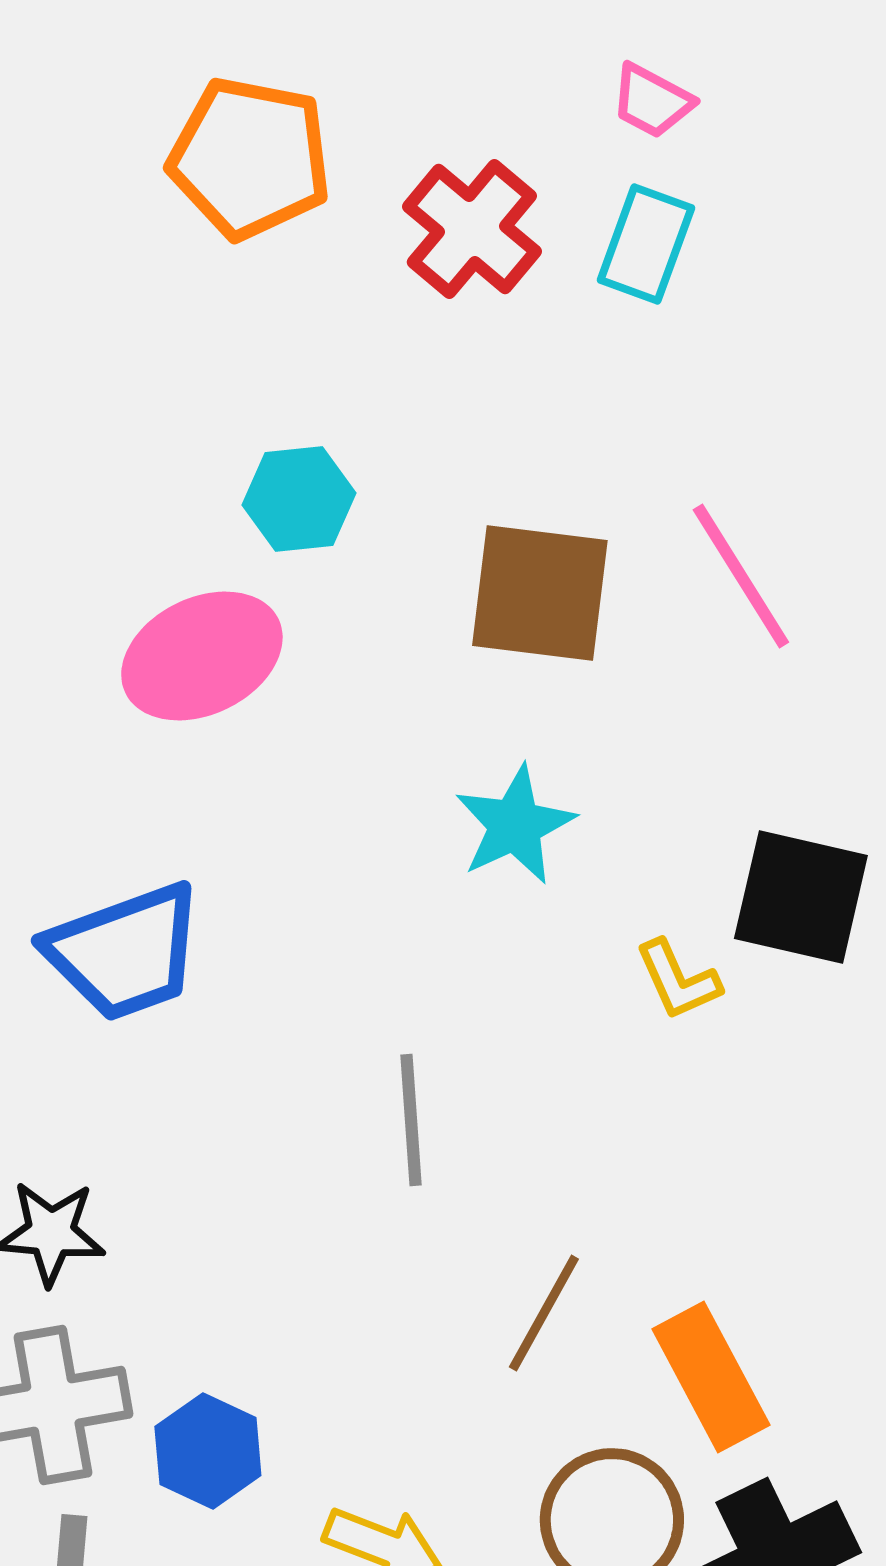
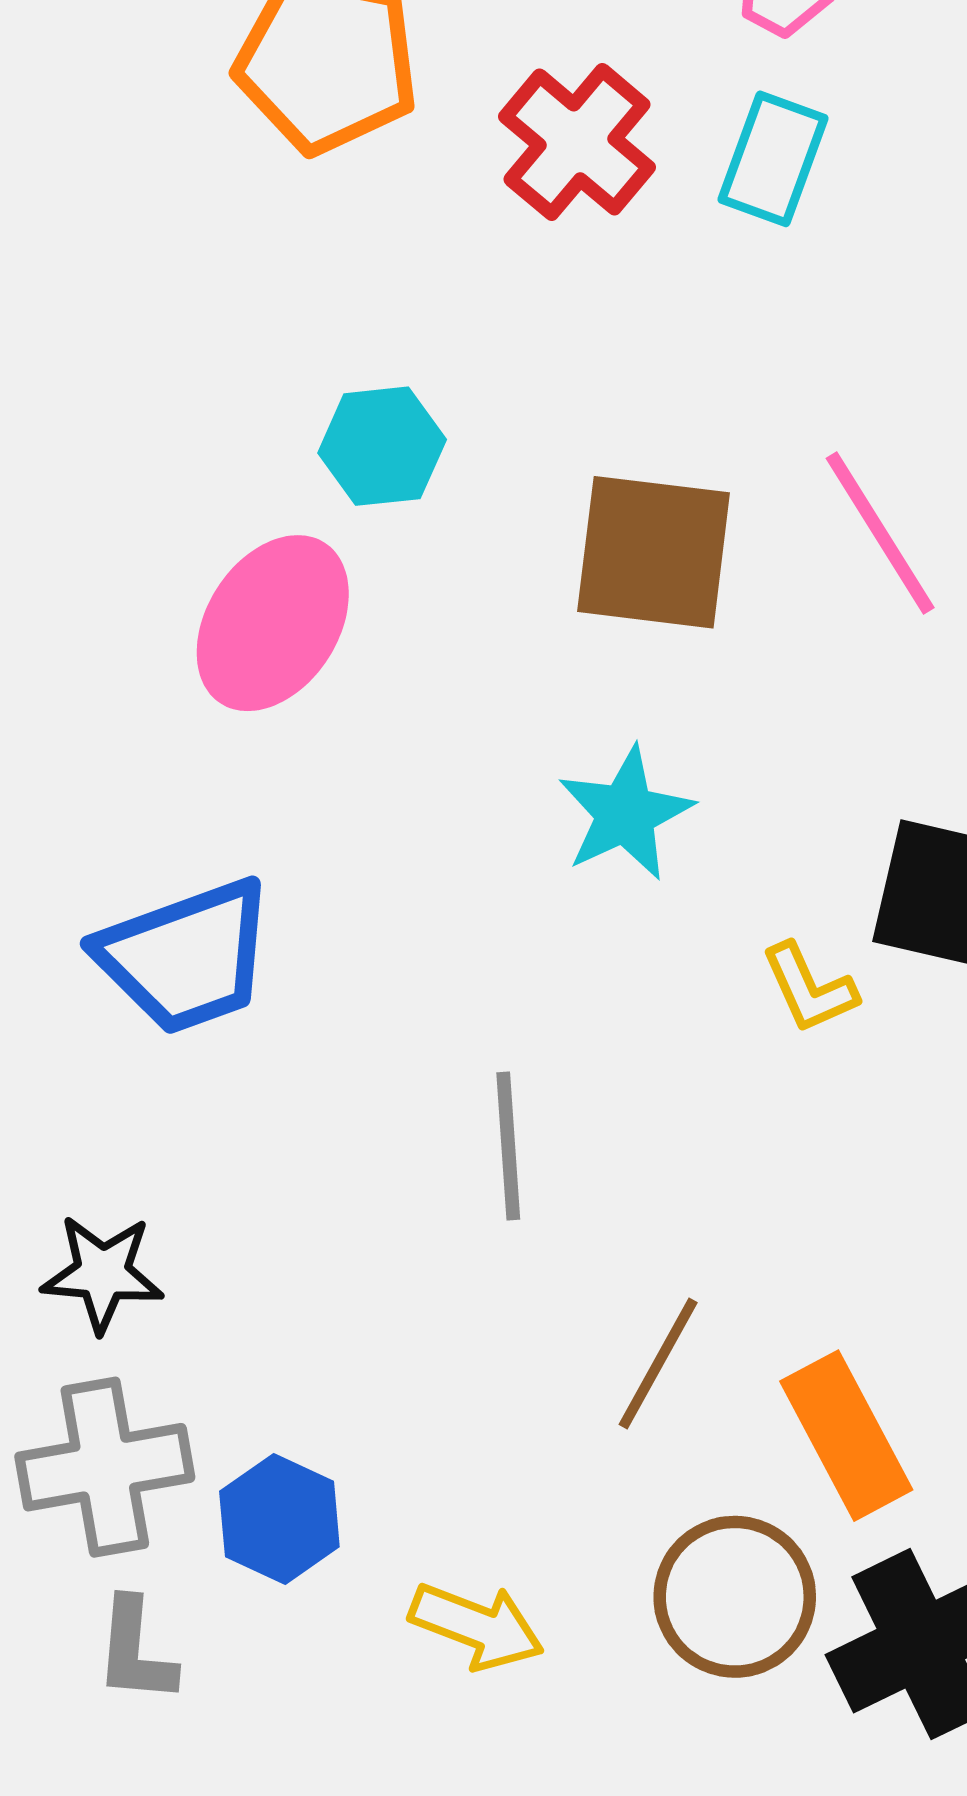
pink ellipse: (202, 656) -> (273, 623), turned -31

